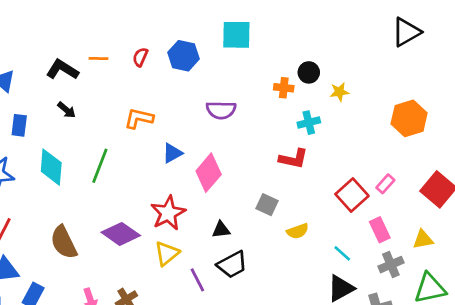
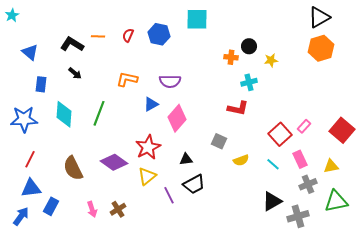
purple semicircle: (221, 110) -> (170, 81), moved
orange hexagon: (409, 118) -> (321, 48), moved
cyan line: (342, 253) -> (273, 164), moved

